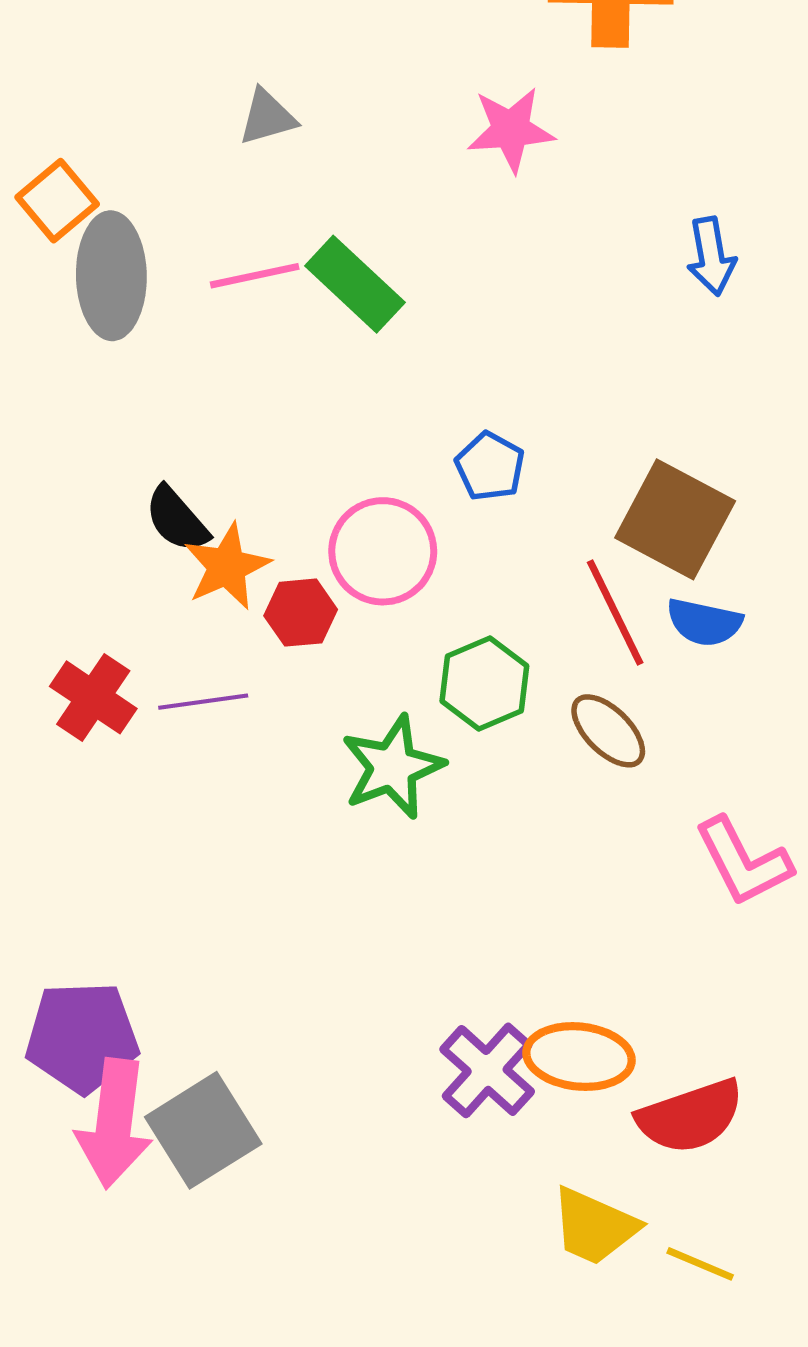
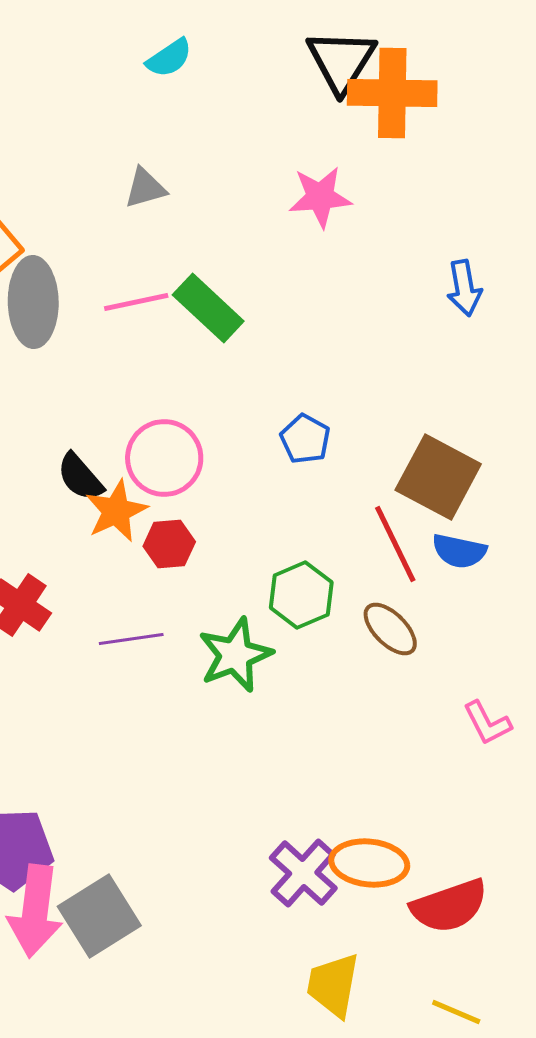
pink circle: (383, 551) -> (164, 458), moved
purple line: (203, 702) -> (131, 639), moved
pink L-shape: (743, 862) -> (487, 723), size x0.7
yellow trapezoid: (594, 1226) -> (333, 985), moved, turned 76

